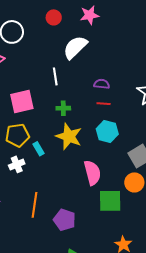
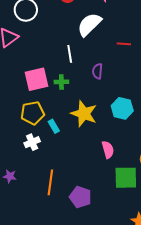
purple semicircle: (102, 84) -> (97, 71), moved, turned -91
red line: (104, 104) -> (124, 44), moved
green cross: (63, 108) -> (61, 82), moved
pink semicircle: (92, 173) -> (108, 150), size x0.7

